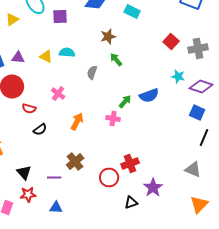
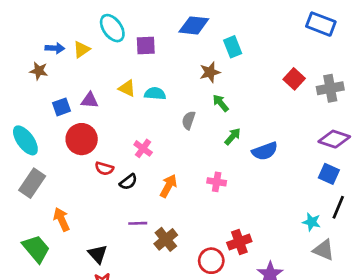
cyan rectangle: (132, 12) -> (233, 47), moved, turned 42
yellow triangle: (46, 56) -> (127, 88), moved
cyan star: (178, 76) -> (312, 222), moved
green arrow: (125, 102) -> (233, 136), moved
black semicircle: (40, 130) -> (128, 182), moved
purple line: (54, 178) -> (138, 223), moved

